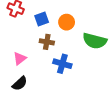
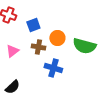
orange circle: (67, 22) -> (57, 38), moved
pink triangle: (20, 59) -> (12, 51), moved

